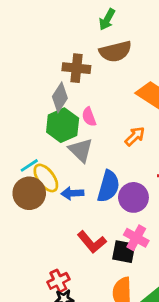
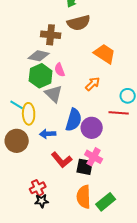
gray diamond: (60, 97) -> (39, 56), turned 70
cyan line: (29, 165) -> (17, 105), turned 64
yellow ellipse: (46, 178) -> (29, 114), turned 35
brown circle: (29, 193) -> (17, 141), moved
blue arrow: (72, 193) -> (48, 134), moved

